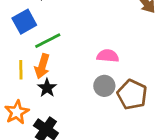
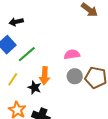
orange arrow: (42, 66) -> (45, 76), moved
yellow line: (21, 70) -> (13, 79), turned 48

